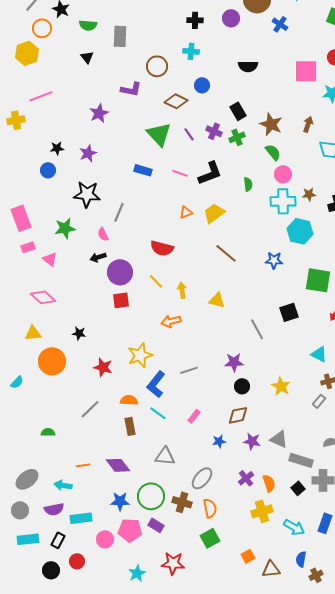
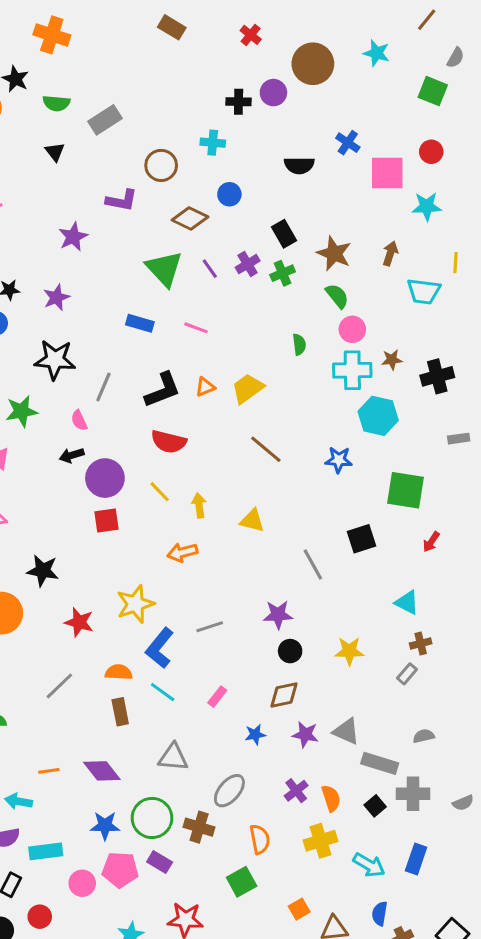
black cross: (195, 20) -> (239, 102), moved
blue cross: (280, 24) -> (348, 143), moved
gray rectangle: (120, 36) -> (105, 120), turned 55
purple cross: (214, 131) -> (248, 264), turned 35
black L-shape: (210, 173) -> (163, 390), moved
black star: (79, 333) -> (43, 571), size x1.5
yellow star: (281, 386) -> (349, 651), turned -30
orange semicircle: (210, 508) -> (260, 839), moved

